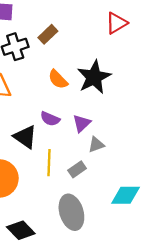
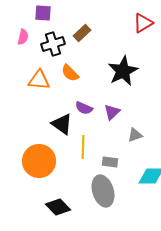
orange semicircle: (58, 79) -> (70, 73), moved
gray triangle: (96, 145) -> (135, 135), moved
gray rectangle: (77, 169) -> (110, 162), moved, turned 42

